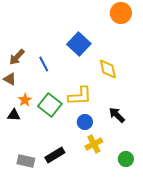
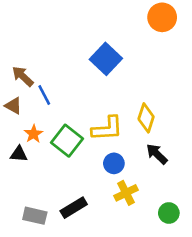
brown arrow: (17, 57) -> (23, 76), turned 90
blue line: (44, 64) -> (44, 95), moved
yellow diamond: (108, 69) -> (146, 118), moved, turned 30

